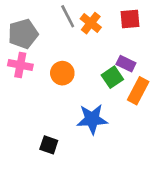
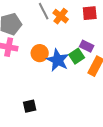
blue star: (92, 119) -> (58, 60), moved, turned 30
black square: (49, 145) -> (30, 106), turned -32

